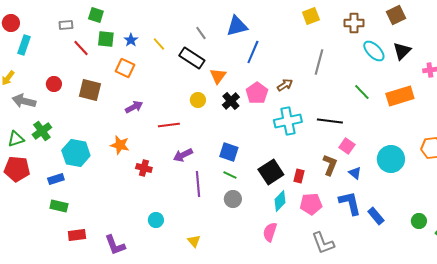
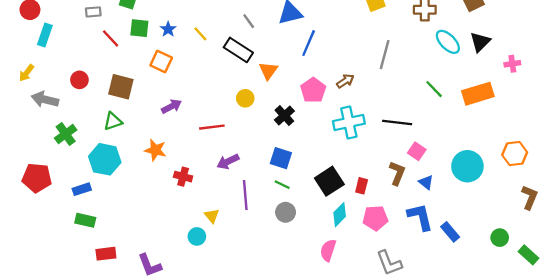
black cross: (231, 101) -> (284, 116), moved
green triangle: (16, 139) -> (113, 121), moved
yellow triangle: (194, 241) -> (212, 216), moved

